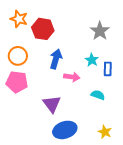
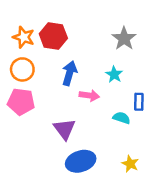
orange star: (19, 19) -> (24, 37), moved
blue rectangle: (108, 69) -> (139, 102), moved

